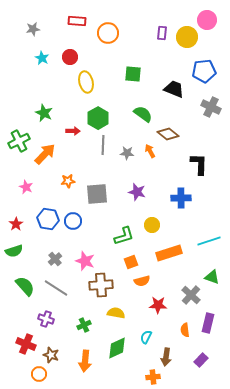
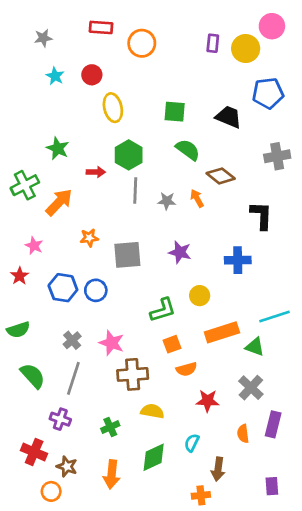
green square: (133, 74) -> (175, 112), moved
gray cross: (211, 107) -> (277, 156), moved, turned -36
red star: (16, 224) -> (20, 276), moved
green triangle: (212, 277) -> (255, 347), moved
gray line: (56, 288) -> (73, 378), turned 75
purple rectangle: (201, 360) -> (272, 486), moved, turned -48

